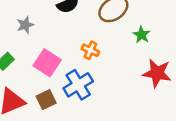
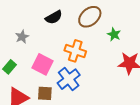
orange cross: (90, 50) -> (75, 51), size x1.5
brown square: (46, 100) -> (45, 93), turned 35

